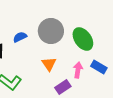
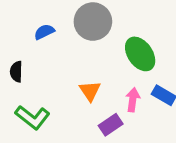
gray circle: (51, 31) -> (93, 22), moved
blue semicircle: (20, 37) -> (44, 32), moved

